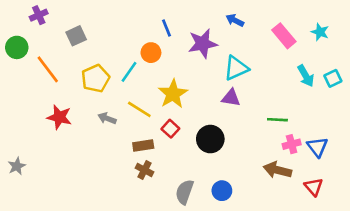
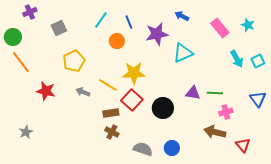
orange line: (48, 69) -> (21, 62), moved
cyan line: (129, 72) -> (101, 20), moved
yellow star: (173, 94) -> (134, 73), turned 30
purple triangle: (231, 98) -> (193, 93), moved
red square: (170, 129) -> (132, 100), size x1.5
blue triangle: (317, 147) -> (258, 99), moved
gray star: (17, 166) -> (26, 132), moved
gray semicircle: (185, 192) -> (143, 149), turned 90

